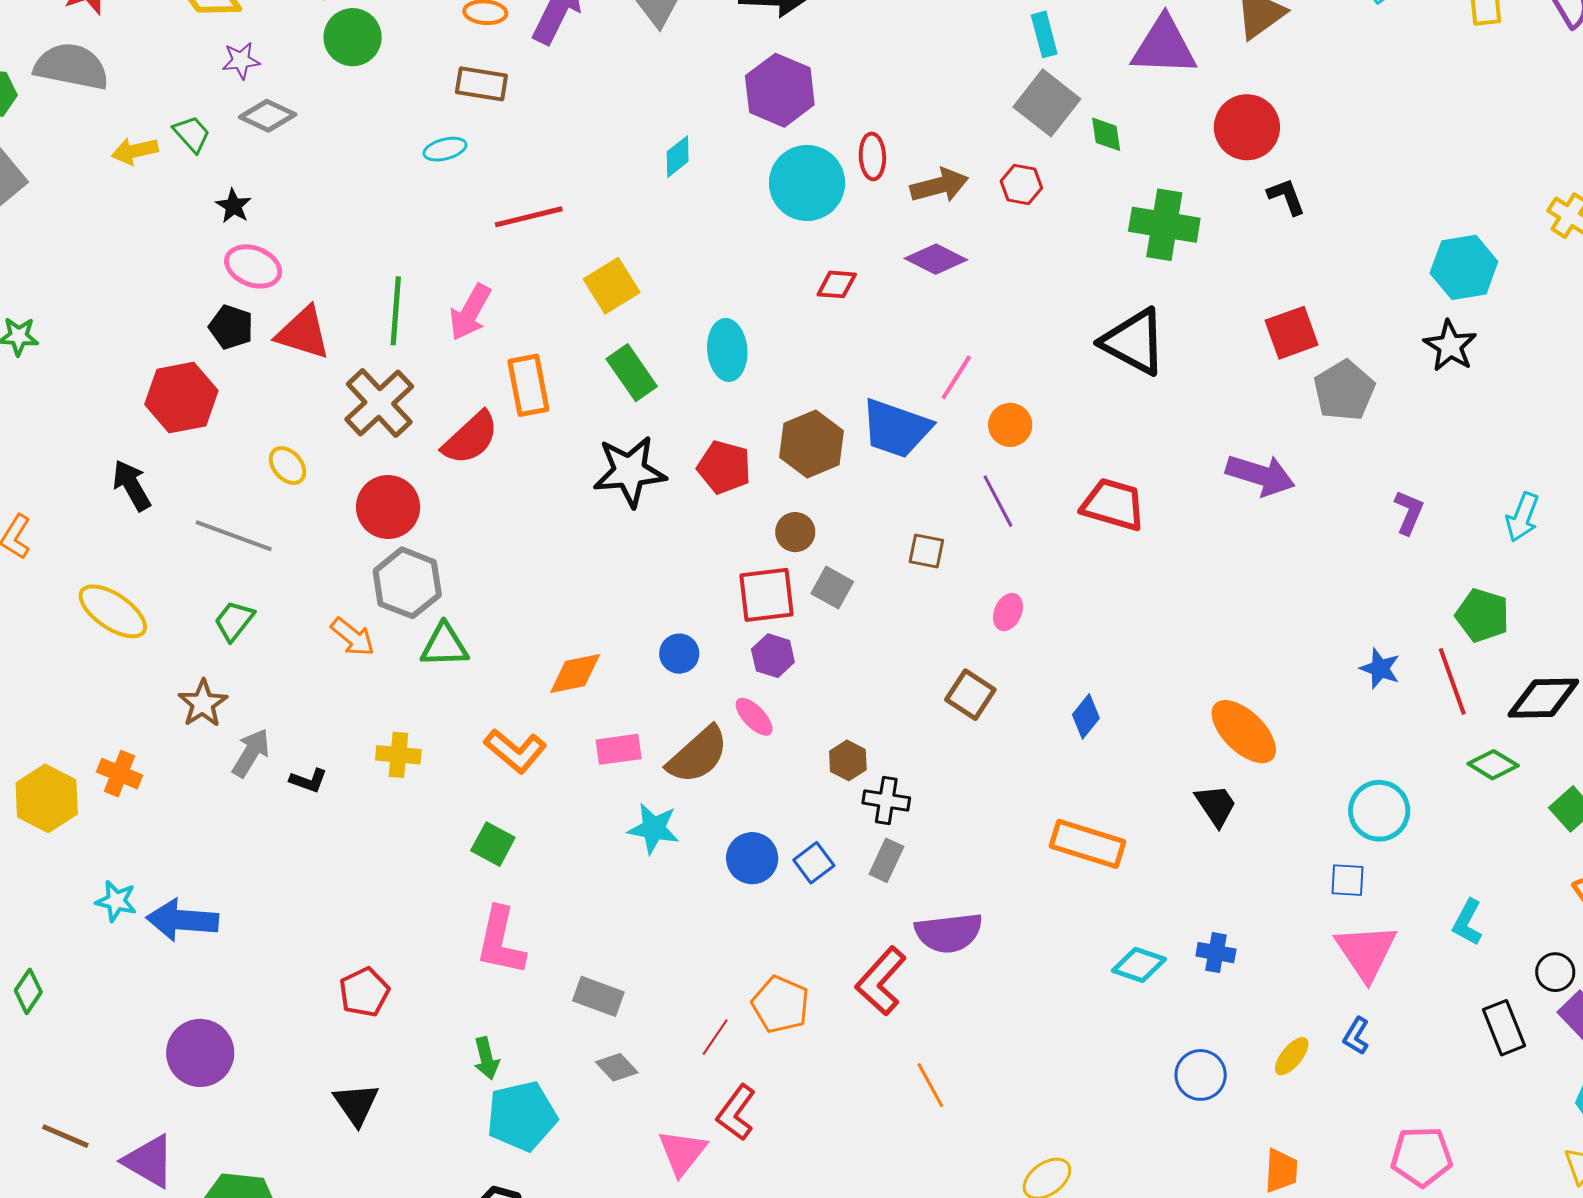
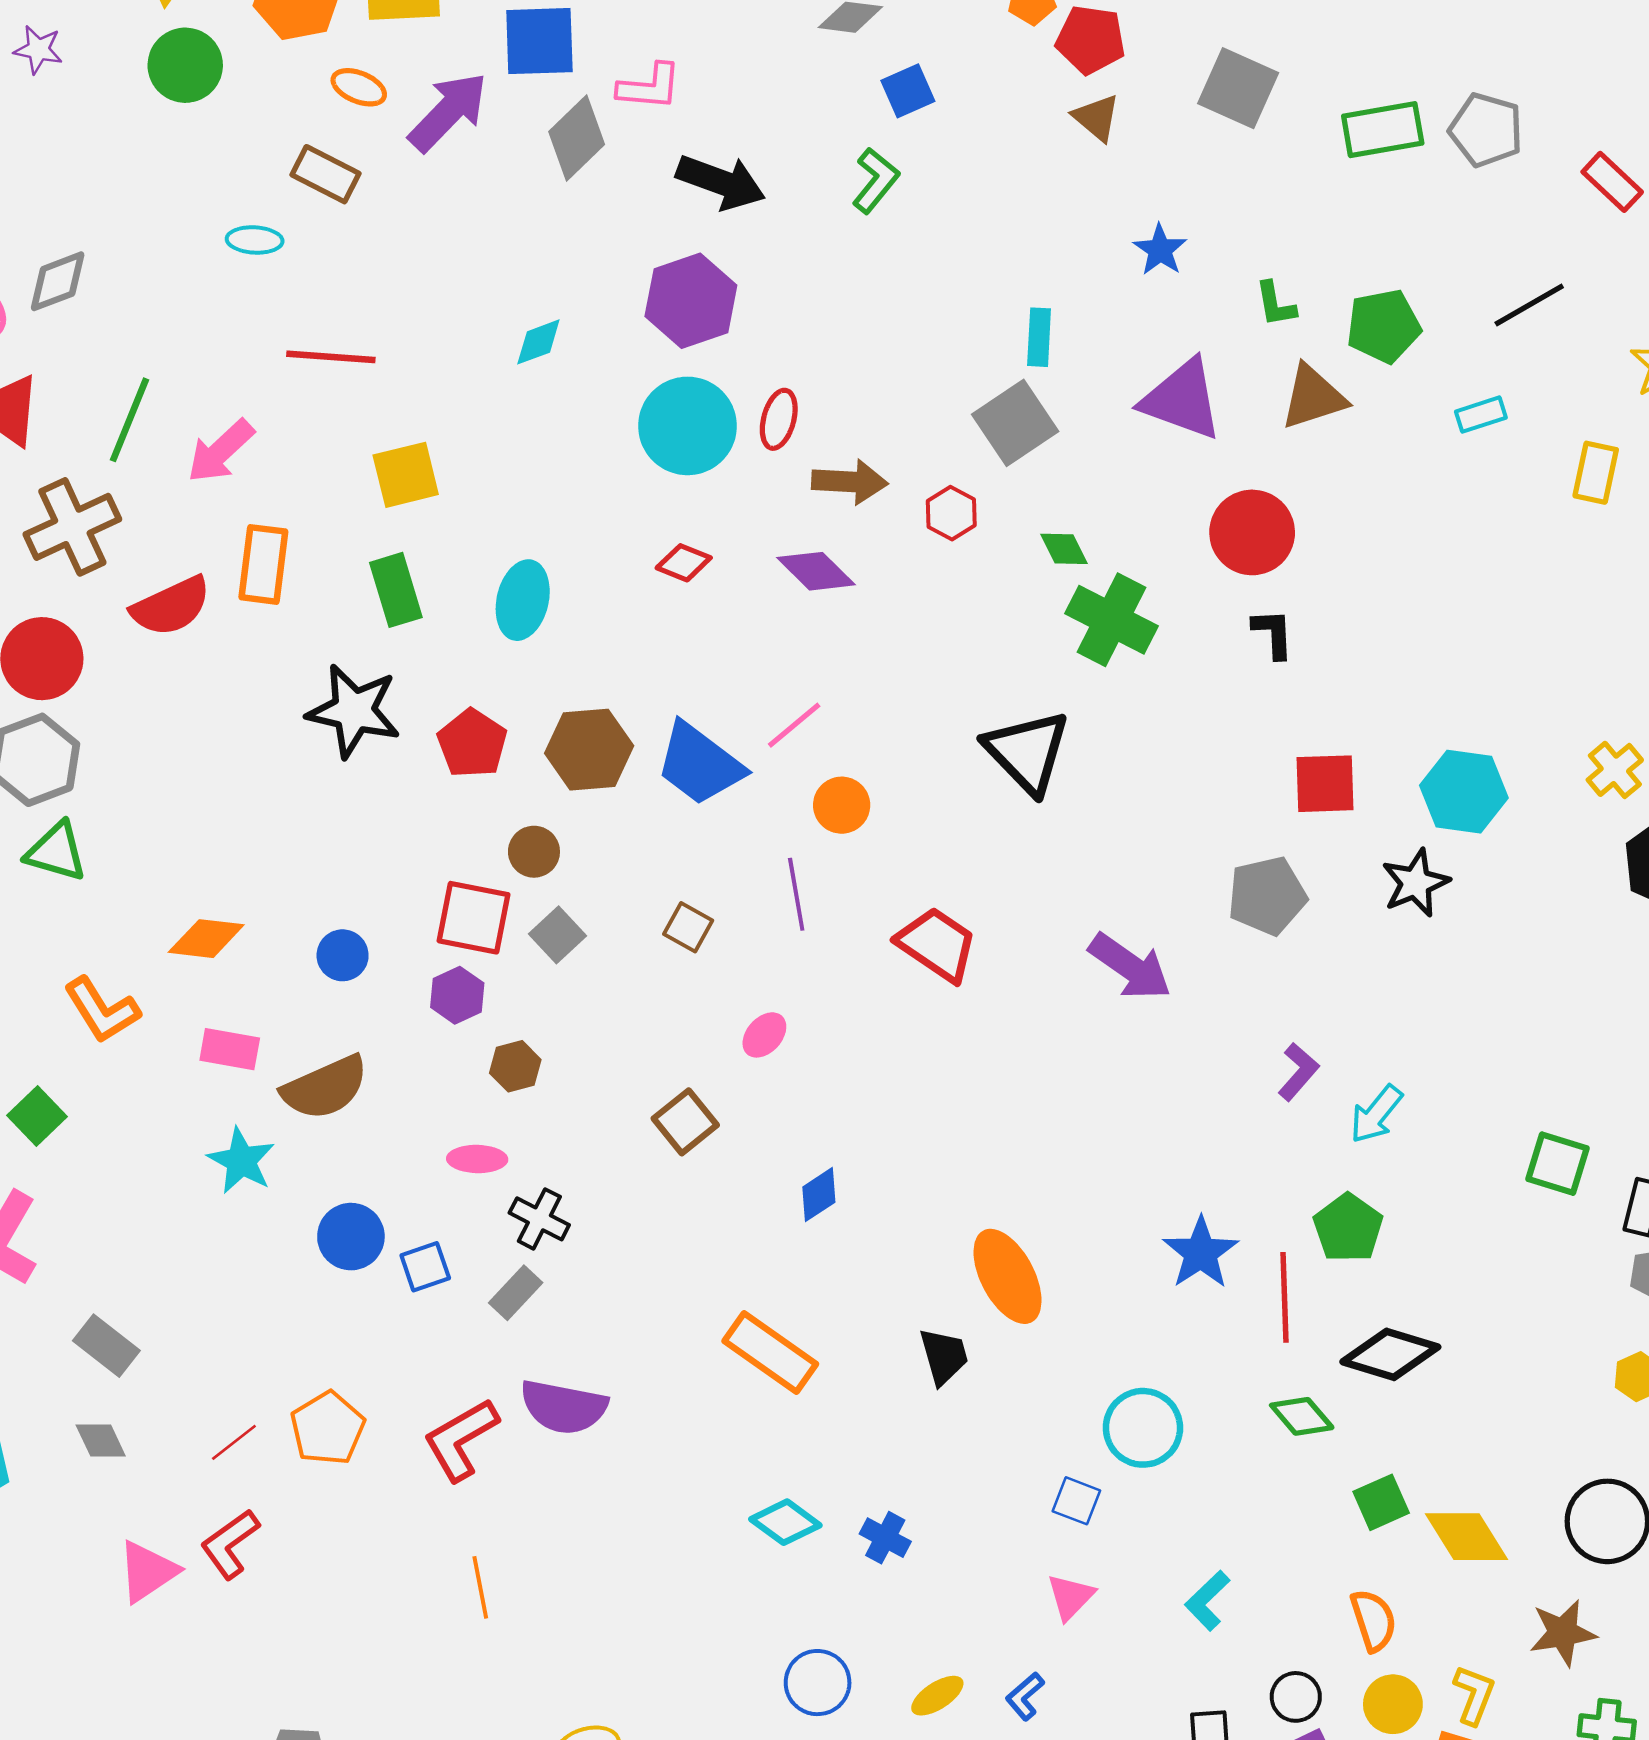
gray diamond: (268, 116) -> (58, 281), moved, turned -64
green diamond: (1106, 134) -> (1064, 549), moved, turned -36
red square: (1292, 333) -> (1325, 784), moved
cyan arrow: (1522, 517) -> (1376, 1114), moved
blue star: (1380, 669) -> (1201, 1253), size x1.4
pink ellipse: (754, 717) -> (477, 1159), moved, turned -63
brown hexagon: (848, 760) -> (515, 1066), moved
pink triangle: (1366, 952) -> (1071, 1597), size x0.6

